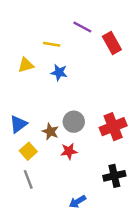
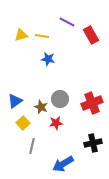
yellow triangle: (26, 65) -> (21, 35), moved
gray line: (28, 179) -> (32, 146), moved, turned 35
blue arrow: (77, 202) -> (63, 164), size x1.5

